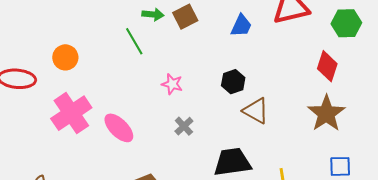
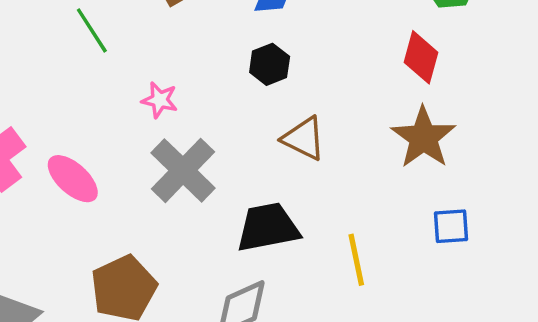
black hexagon: (233, 82) -> (270, 64), moved
gray cross: (184, 126) -> (183, 170), size x2.0

